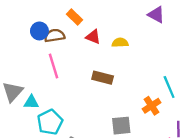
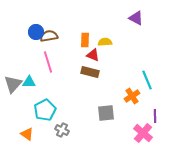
orange rectangle: (74, 17) -> (85, 40), moved, turned 48
red triangle: (93, 37) -> (93, 55), moved
cyan triangle: (31, 102) -> (29, 82), moved

